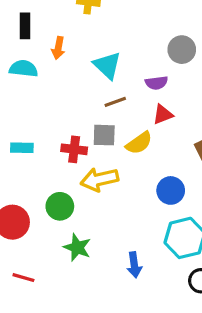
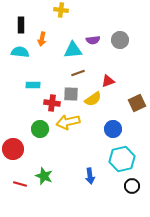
cyan triangle: (107, 65) -> (73, 50), turned -48
purple semicircle: (156, 83) -> (93, 40), moved
cyan rectangle: (22, 148) -> (33, 85), moved
green circle: (60, 206) -> (40, 129), moved
green star: (77, 247) -> (44, 176), moved

